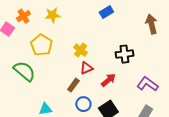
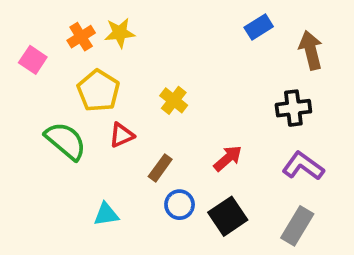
blue rectangle: (106, 12) -> (259, 27), moved
orange cross: (23, 16) -> (81, 37), moved
black cross: (124, 54) -> (293, 108), moved
red triangle: (86, 68) -> (122, 135), moved

